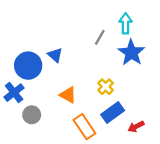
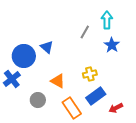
blue star: (131, 53) -> (112, 45), size x0.7
yellow cross: (106, 87) -> (90, 74), turned 32
gray circle: (32, 115) -> (38, 100), moved

